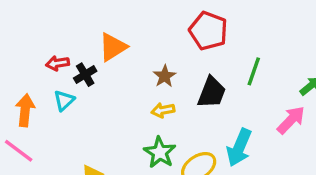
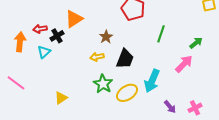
black trapezoid: (212, 92) -> (125, 59), moved
orange arrow: (25, 110) -> (20, 42), moved
yellow arrow: (163, 110) -> (97, 57), moved

